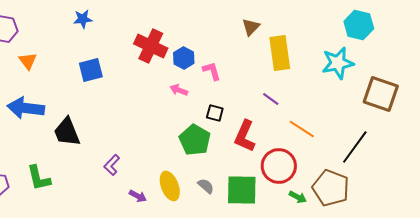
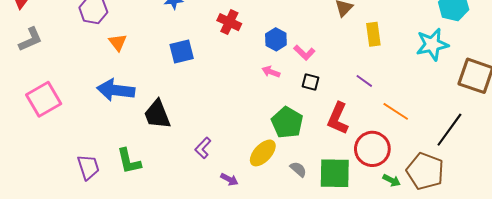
red cross: (151, 46) -> (229, 22), moved, size x0.7
yellow rectangle: (280, 53) -> (373, 34), size x0.7
pink L-shape: (212, 71) -> (304, 53), turned 150
black square: (215, 113) -> (310, 82), moved
yellow ellipse: (170, 186) -> (263, 153), moved, turned 64

